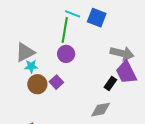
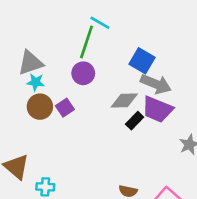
blue square: (97, 18) -> (142, 61), moved
purple trapezoid: (126, 72) -> (157, 109), turned -50
gray diamond: (101, 110) -> (124, 101), moved

